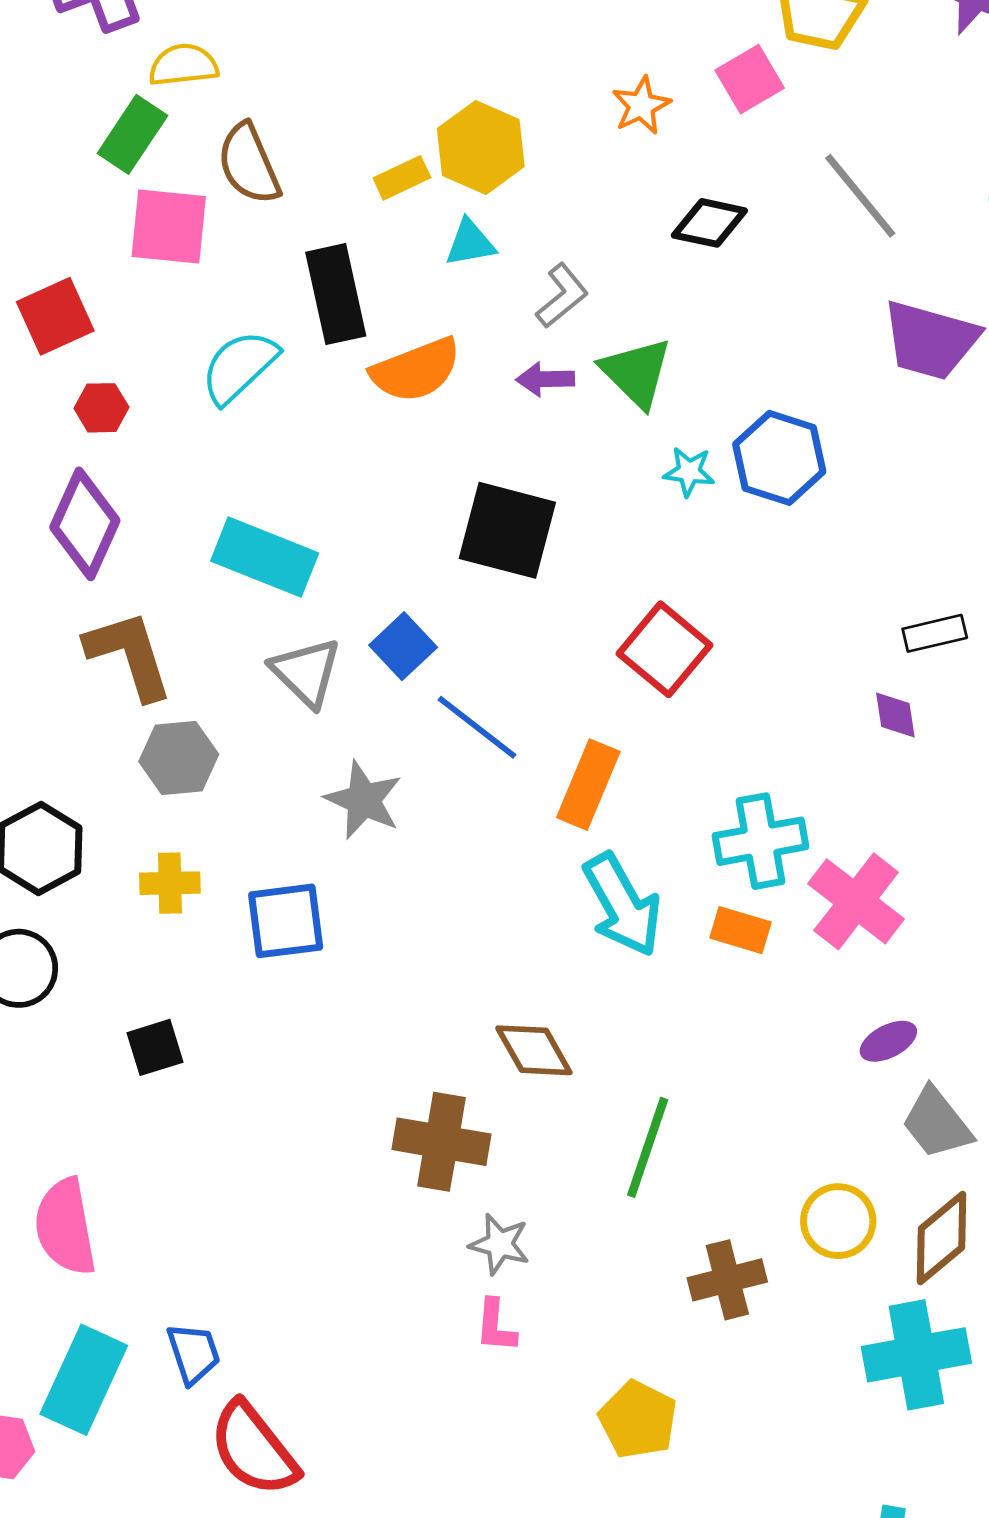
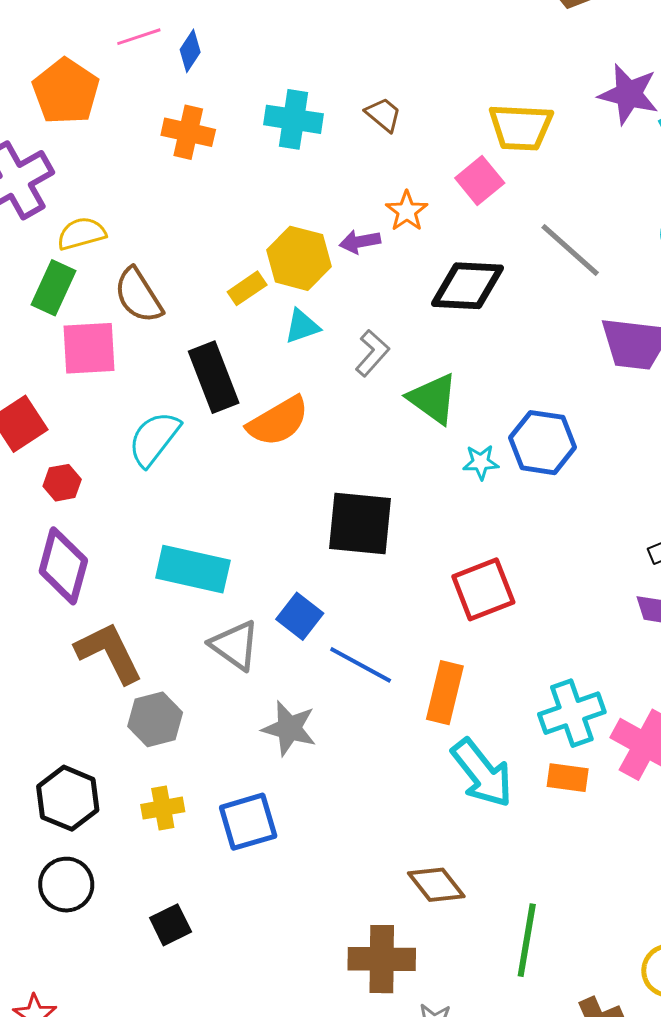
black diamond: (709, 223) -> (467, 286), size x1.4
purple arrow: (545, 379) -> (360, 242), moved
red square: (665, 649) -> (483, 589), turned 38

